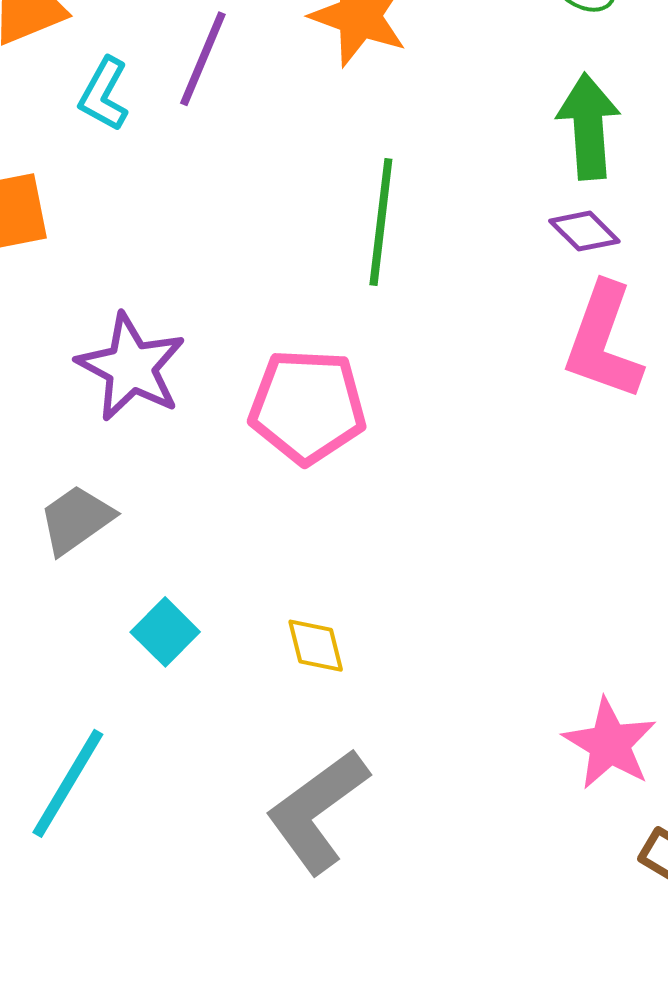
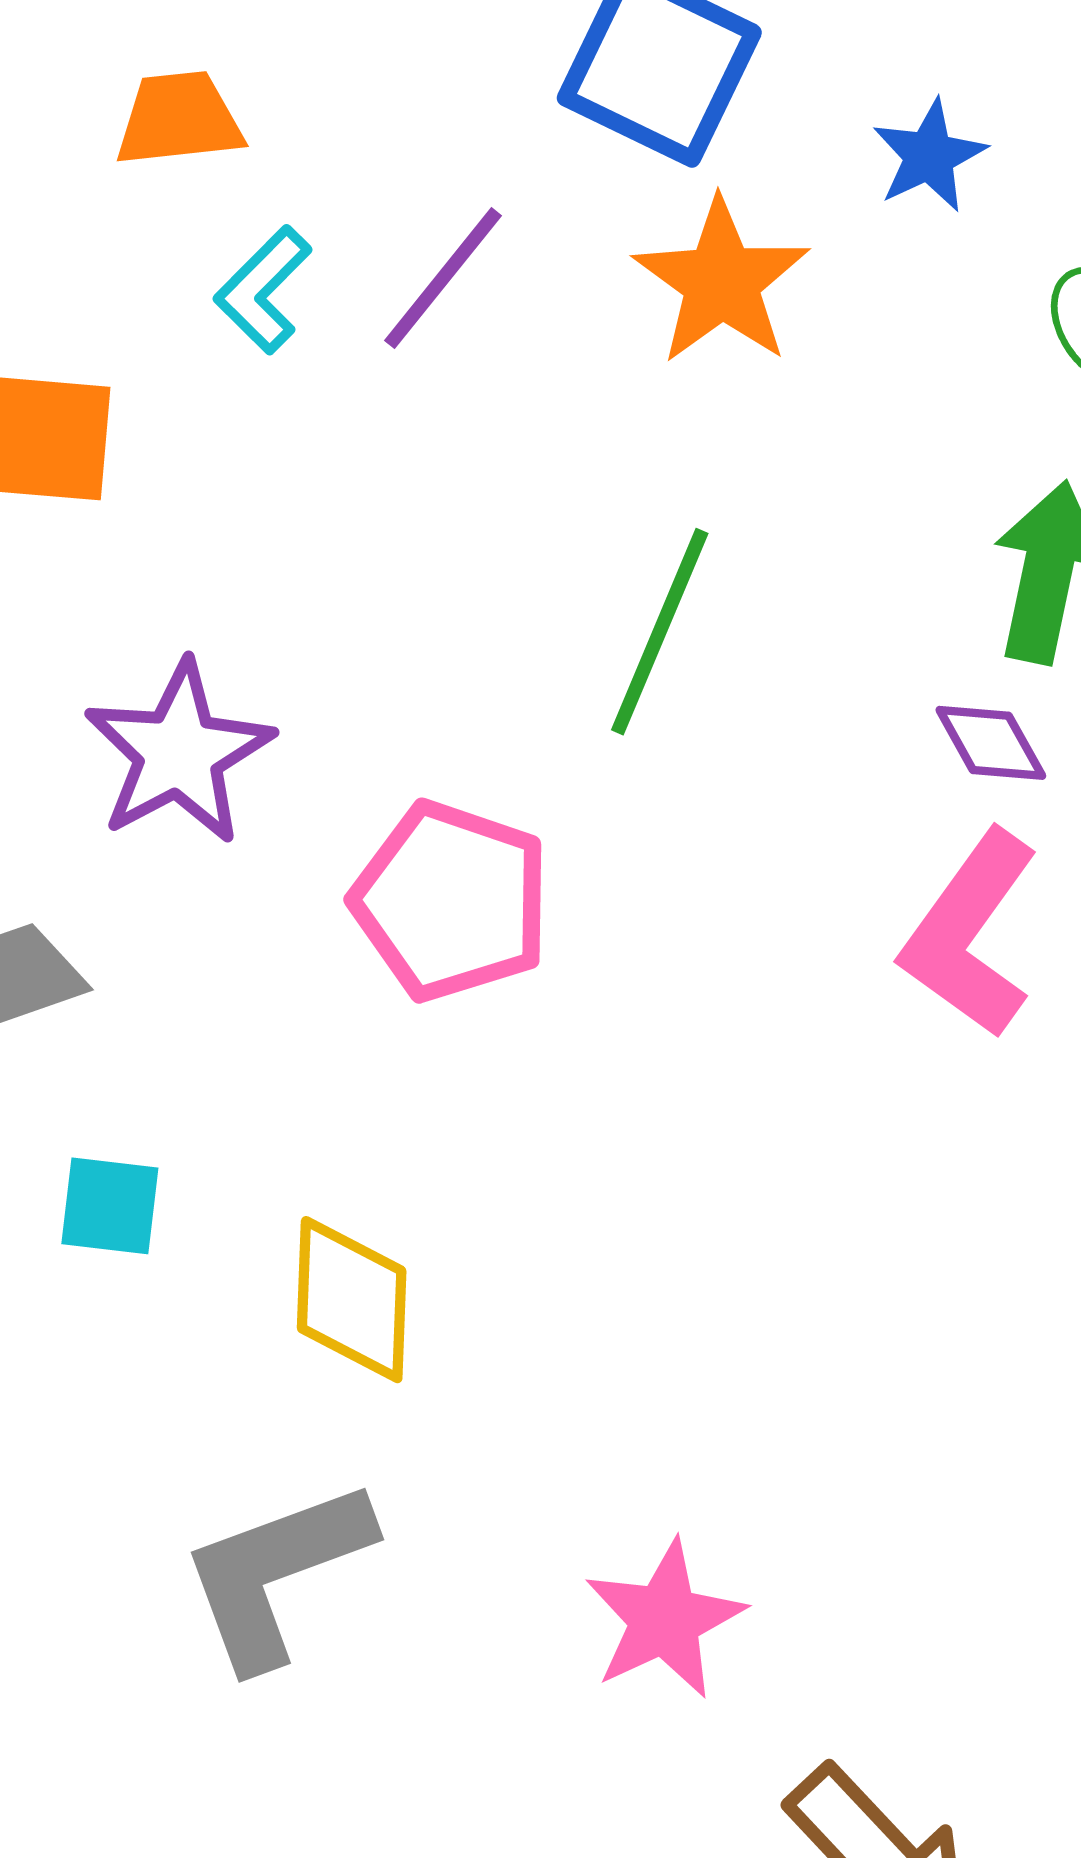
cyan square: (165, 632) -> (110, 1206), turned 36
yellow diamond: (316, 646) -> (352, 1300), size x1.5
pink star: (610, 744) -> (665, 1620), moved

